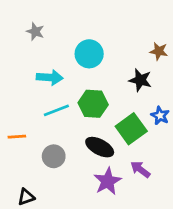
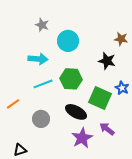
gray star: (35, 32) -> (42, 25), moved
green square: (131, 129) -> (100, 98), turned -30
orange line: (17, 137) -> (13, 104), turned -32

